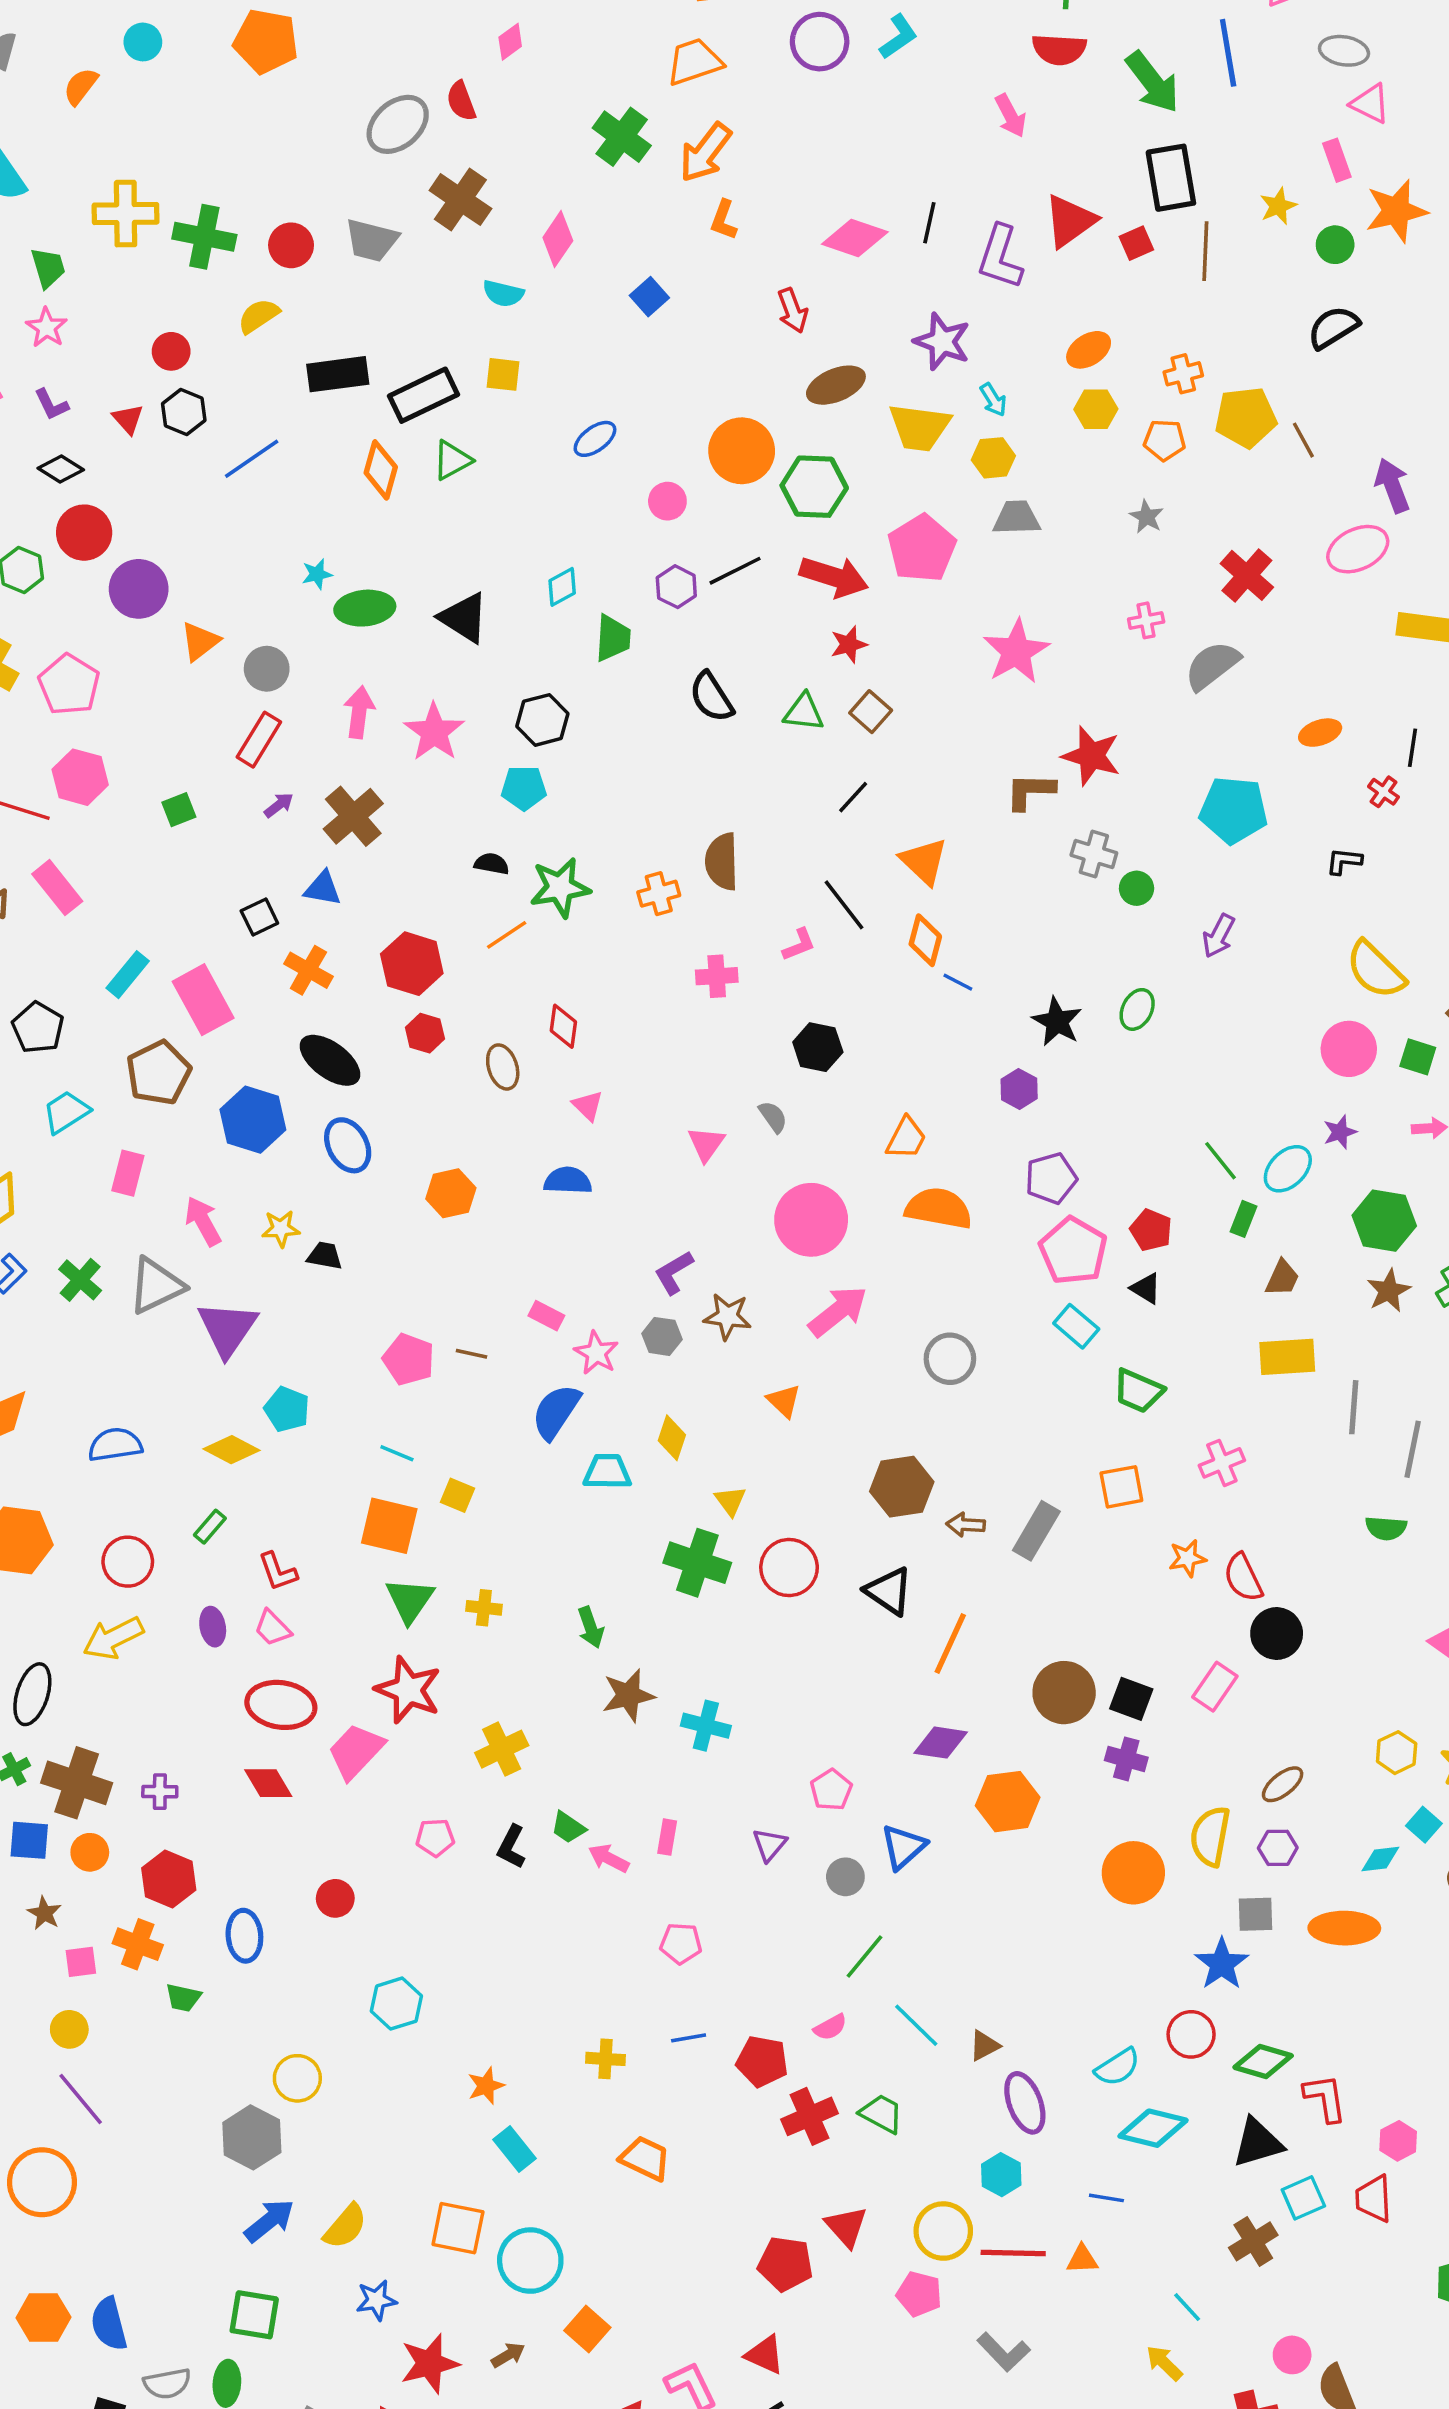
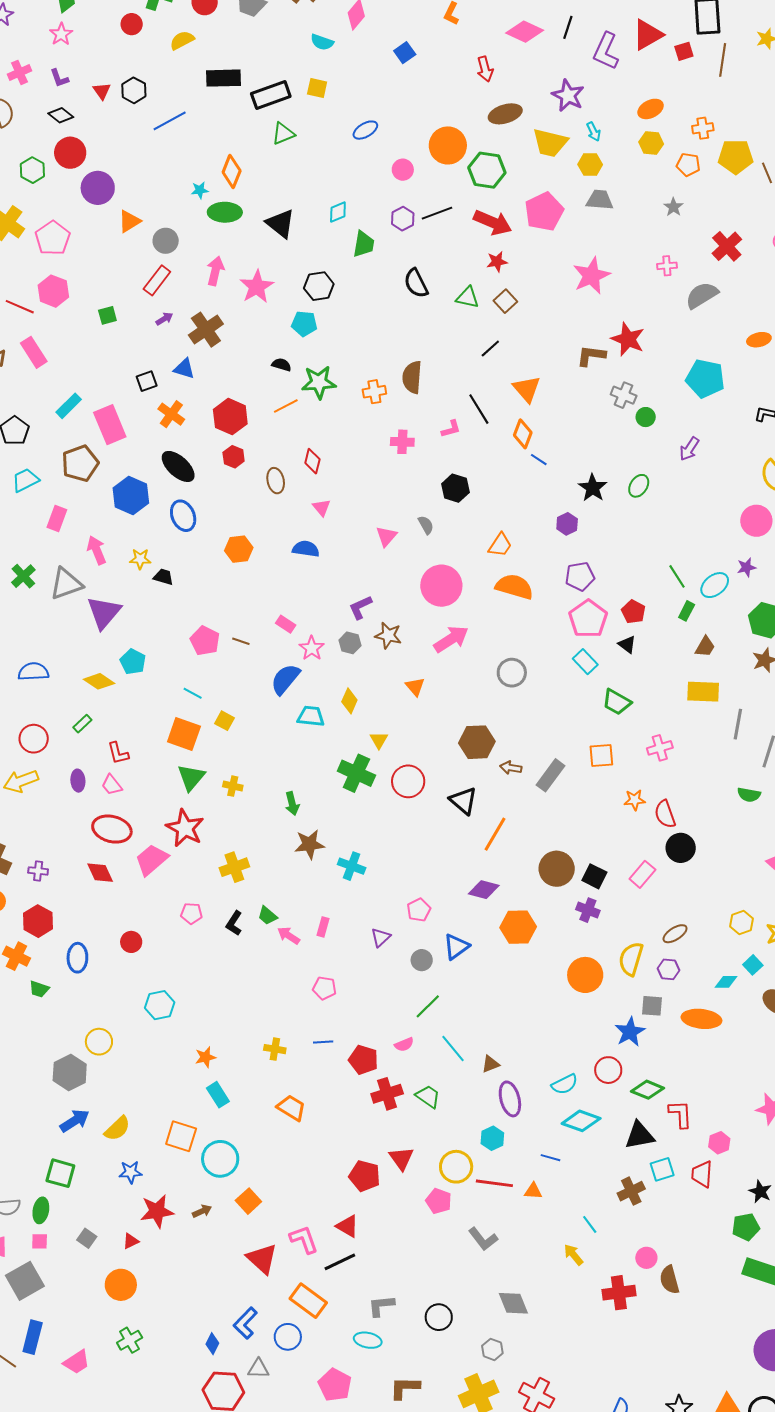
red circle: (171, 351) -> (132, 24), moved
orange diamond: (381, 470) -> (232, 171), moved

